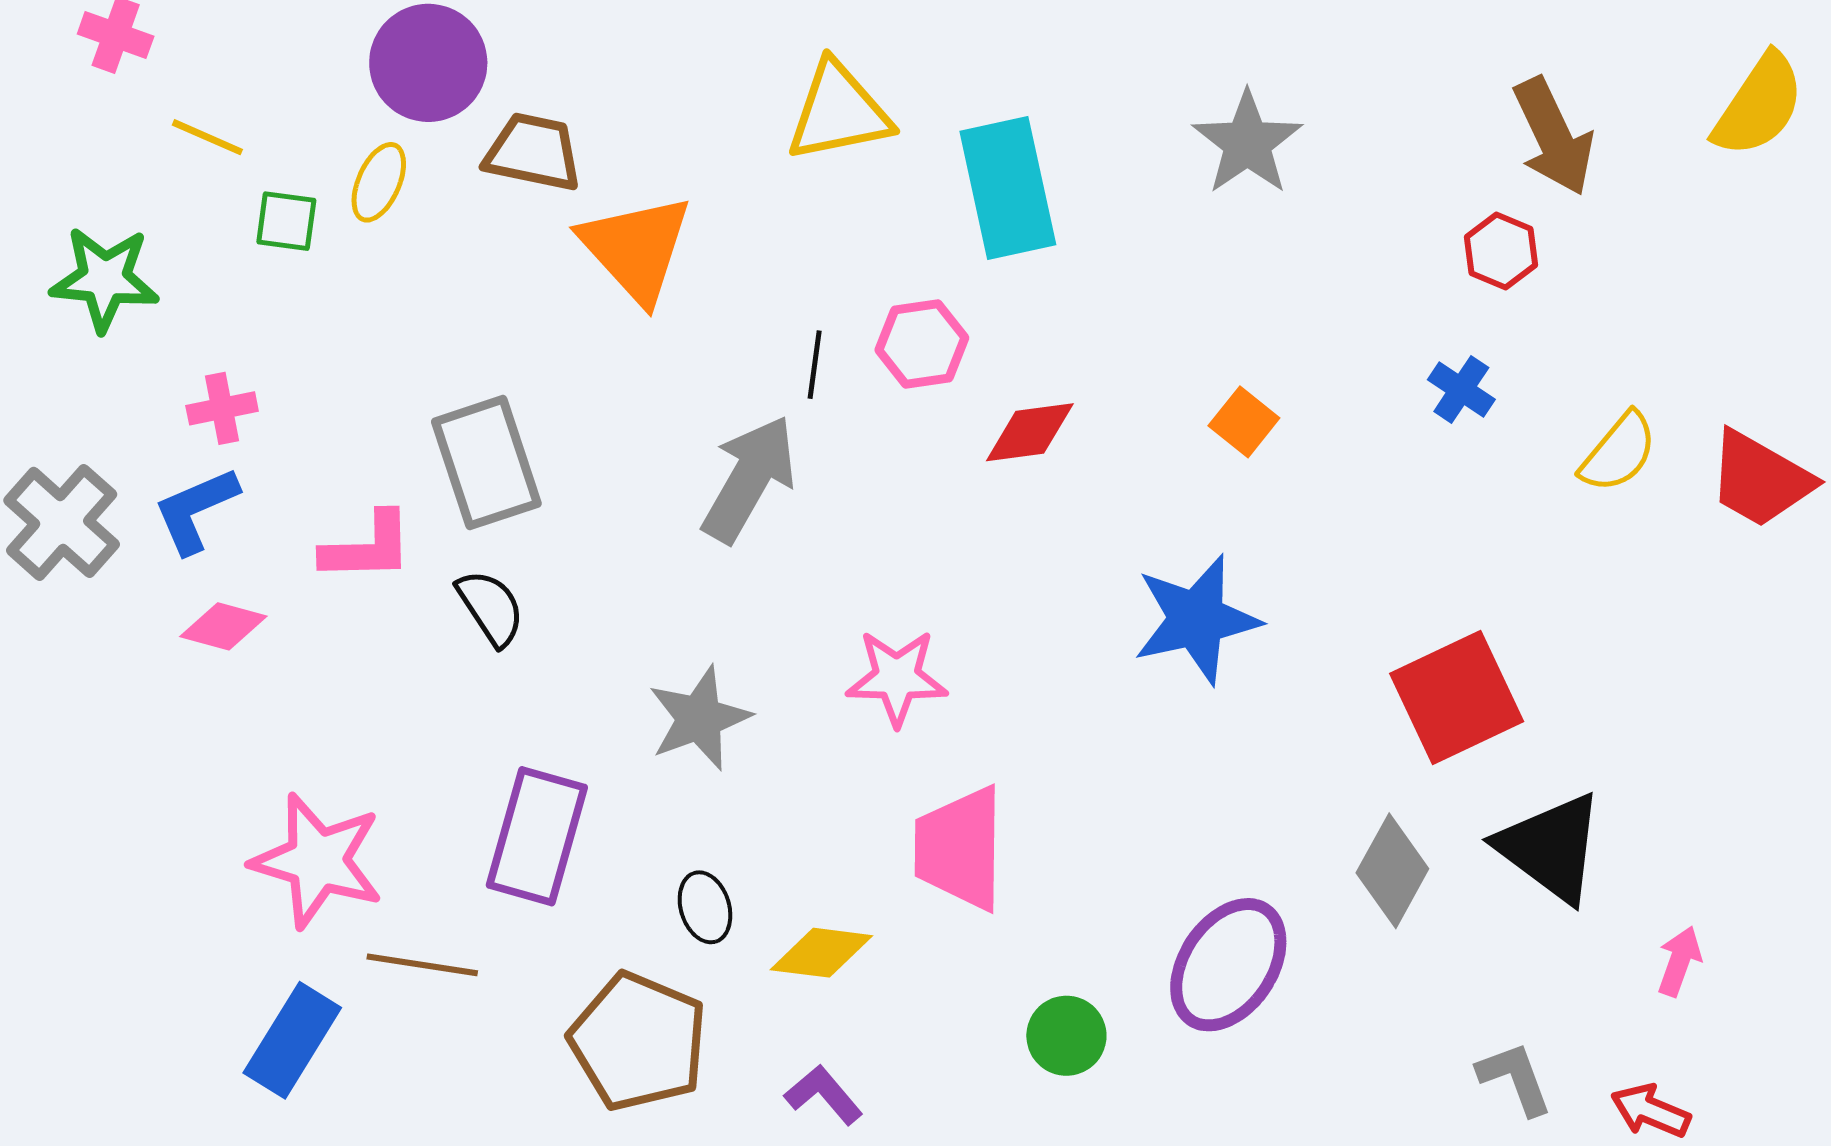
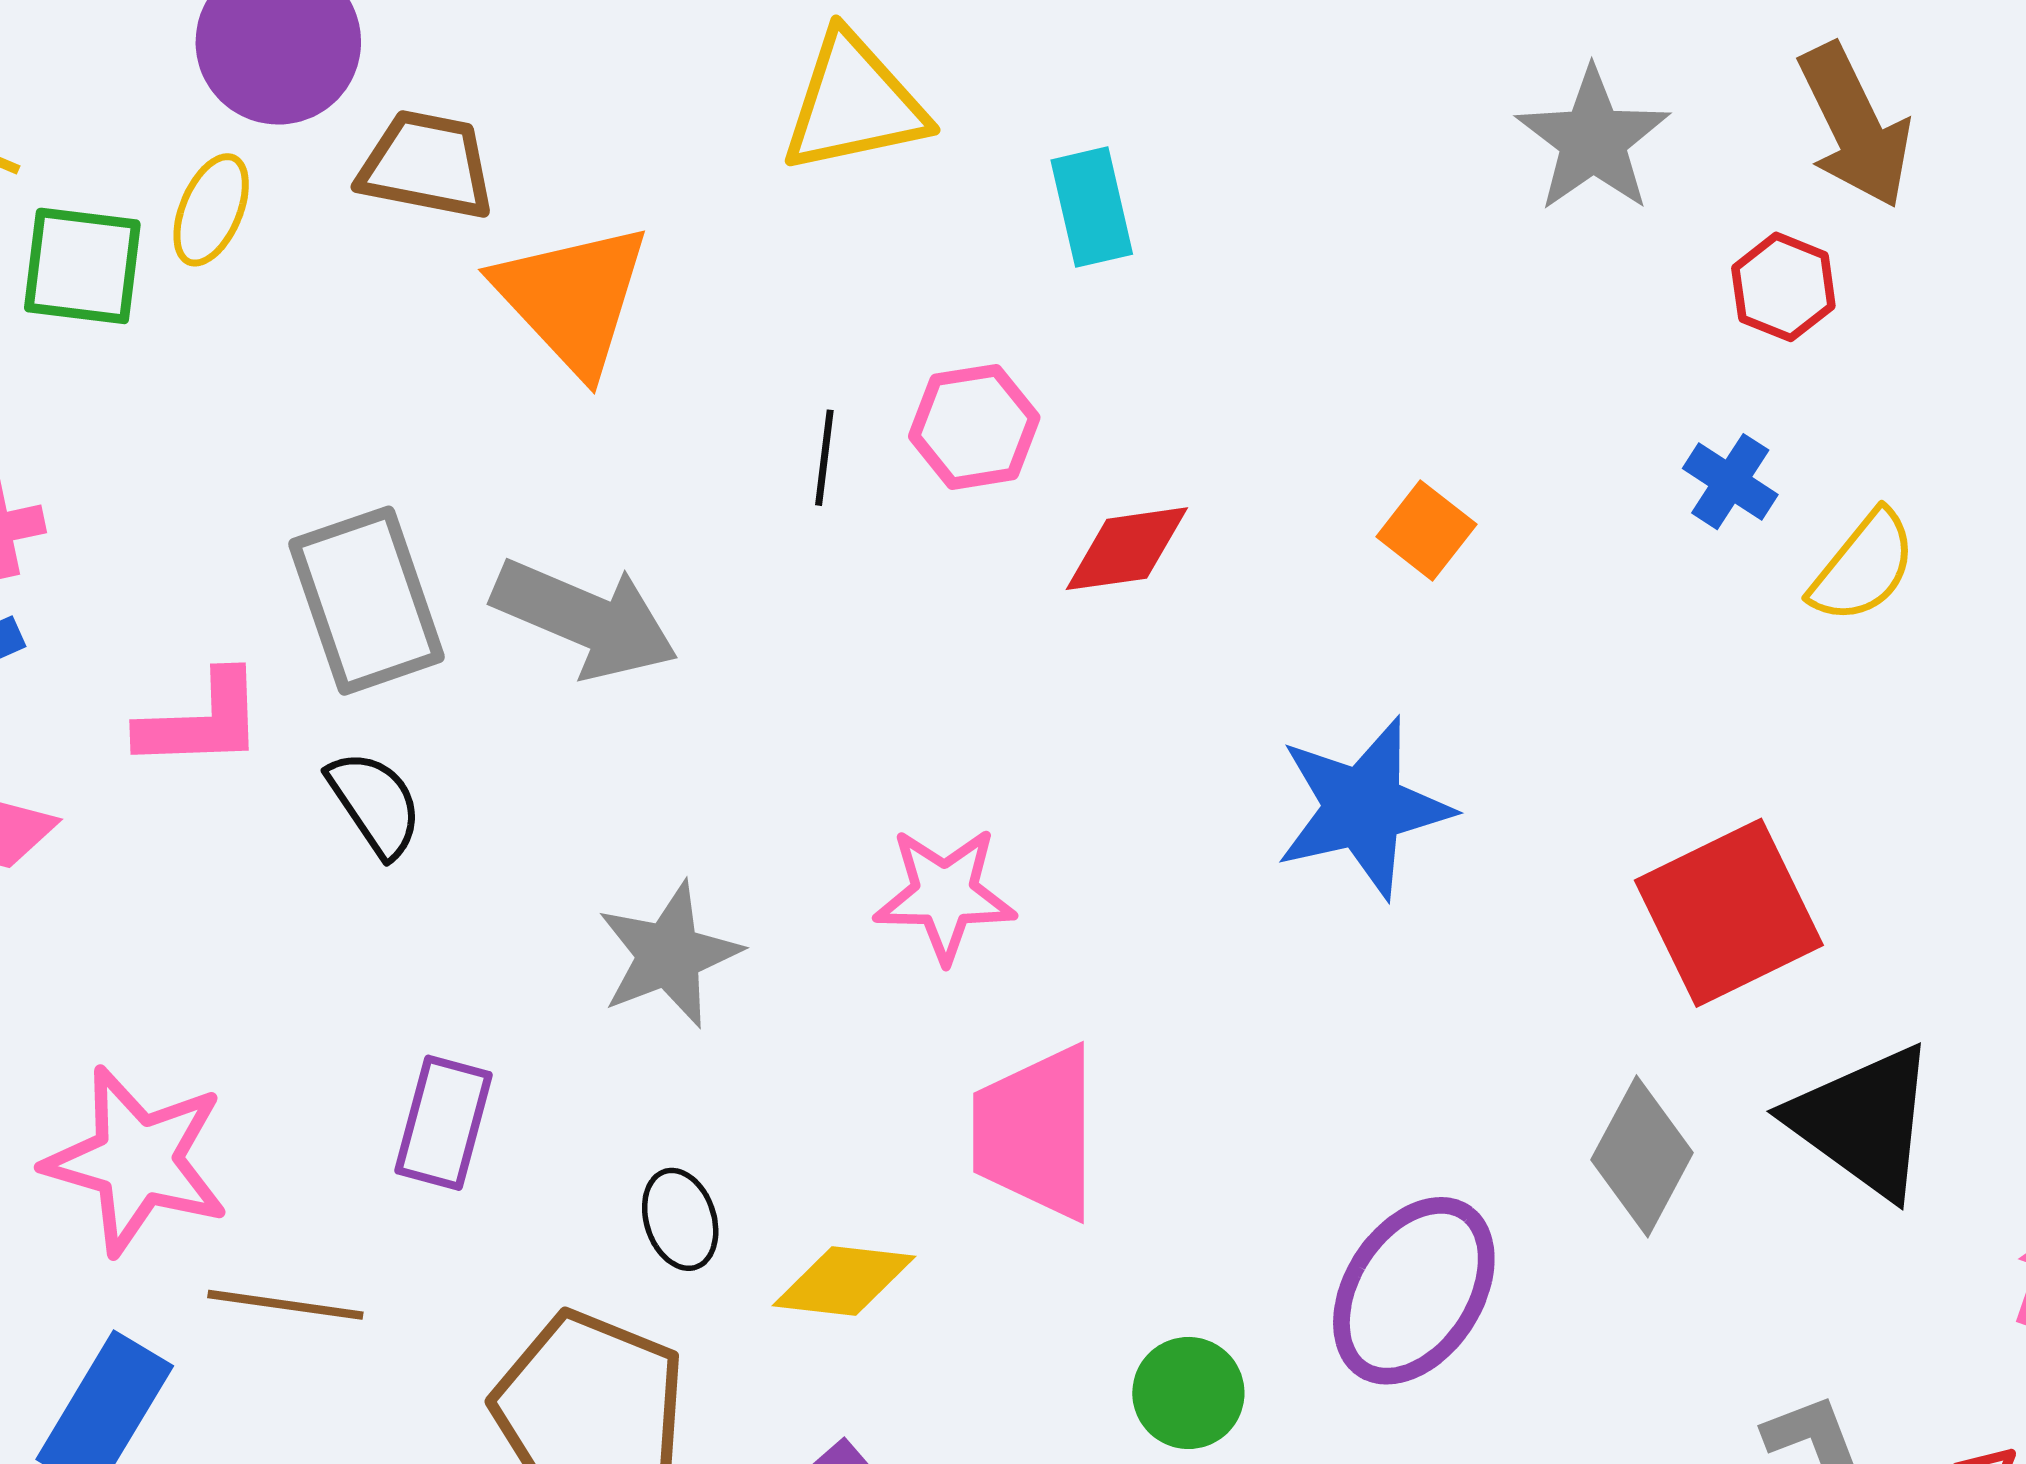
gray star: (1247, 143) -> (1593, 140), moved
cyan rectangle: (1008, 188) -> (1092, 207), size x0.6
green square: (286, 221) -> (82, 266), size x1.4
yellow semicircle: (1619, 452) -> (1863, 567), moved
gray arrow: (749, 479) -> (585, 619), moved, turned 84
purple rectangle: (537, 836) -> (444, 1123), size x0.7

